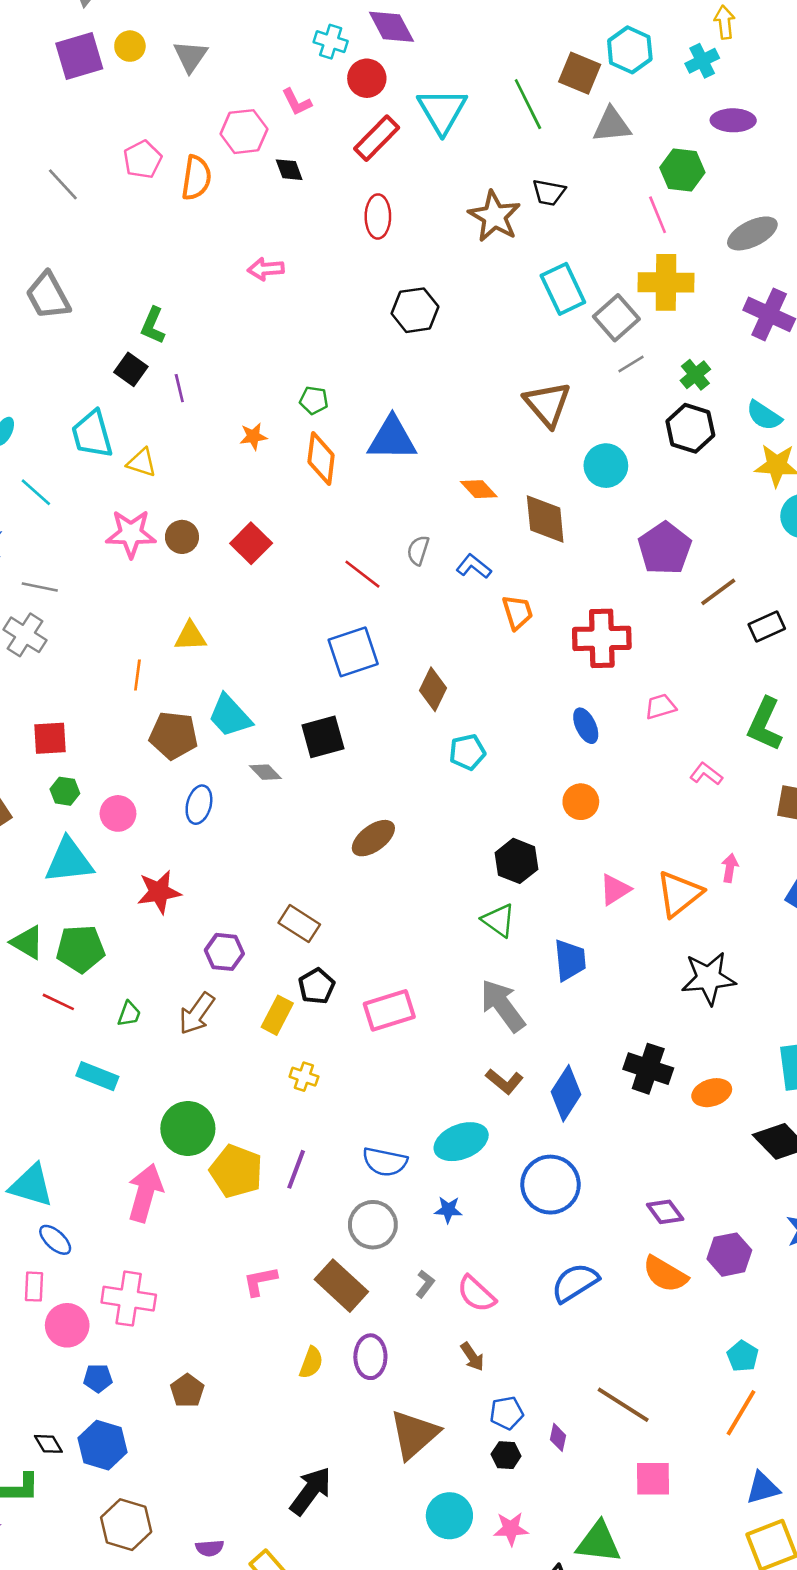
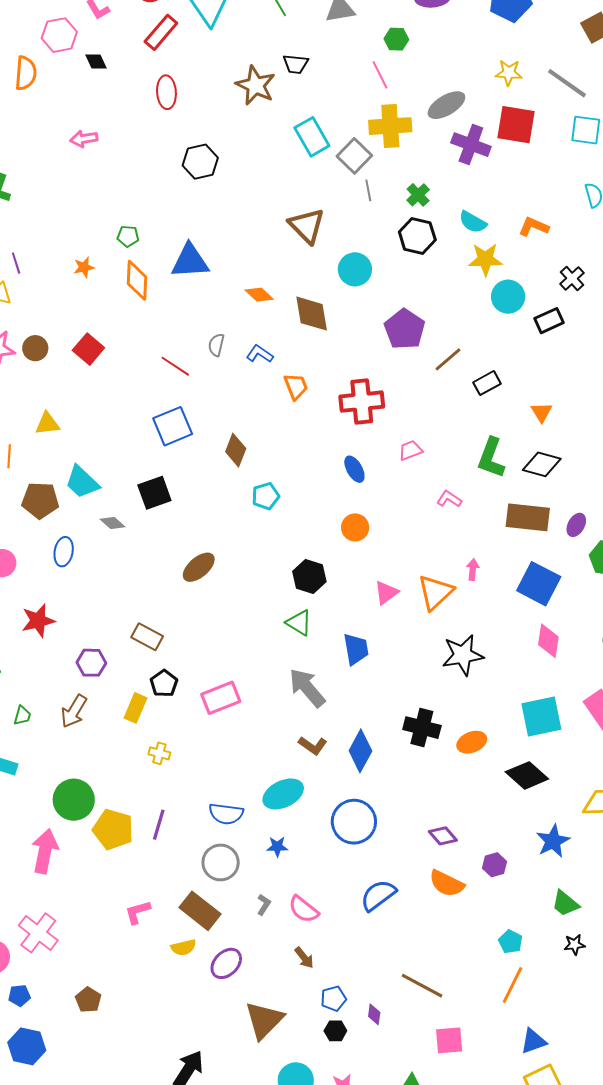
green hexagon: (682, 170) -> (396, 39), size x0.7
gray ellipse: (752, 233) -> (446, 105), moved
gray line: (631, 364) -> (368, 190), turned -65
purple line: (179, 388) -> (16, 263), moved
purple hexagon: (729, 1255) -> (495, 865), size x0.7
pink cross: (129, 1299) -> (38, 933), turned 33
purple ellipse: (370, 1357) -> (226, 963), turned 48
yellow semicircle: (311, 1363) -> (184, 947), moved, turned 60

